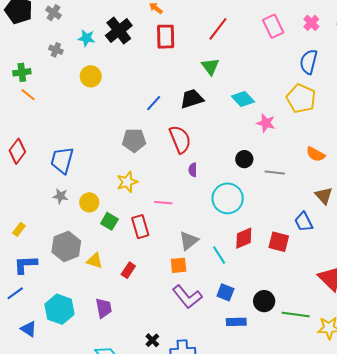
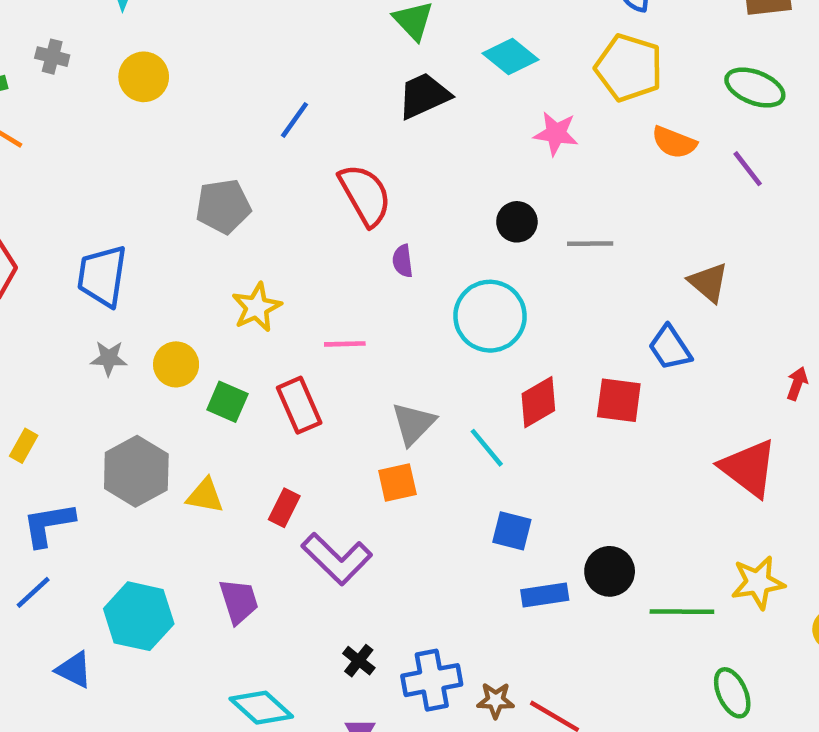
gray cross: (56, 50) -> (52, 57), moved
black trapezoid: (192, 99) -> (424, 96), moved
cyan diamond: (243, 99) -> (511, 57), moved
gray pentagon: (134, 140) -> (223, 206), moved
orange semicircle: (316, 154) -> (674, 142), moved
purple L-shape: (187, 297) -> (337, 559), moved
black circle: (264, 301) -> (610, 571), moved
green line: (296, 314) -> (682, 612), moved

